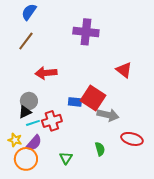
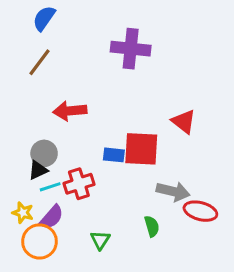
red triangle: (124, 70) -> (184, 121), moved
red square: (93, 98) -> (141, 149), turned -30
gray arrow: (108, 115) -> (173, 191), moved

